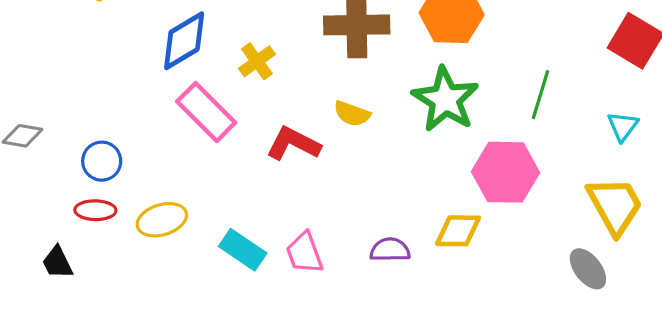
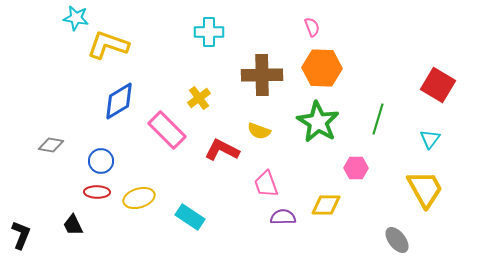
blue diamond: (184, 41) -> (119, 101), moved
pink hexagon: (506, 172) -> (356, 168), size x0.6
pink trapezoid: (304, 253) -> (266, 184), moved
gray ellipse: (588, 269) -> (397, 240), moved

